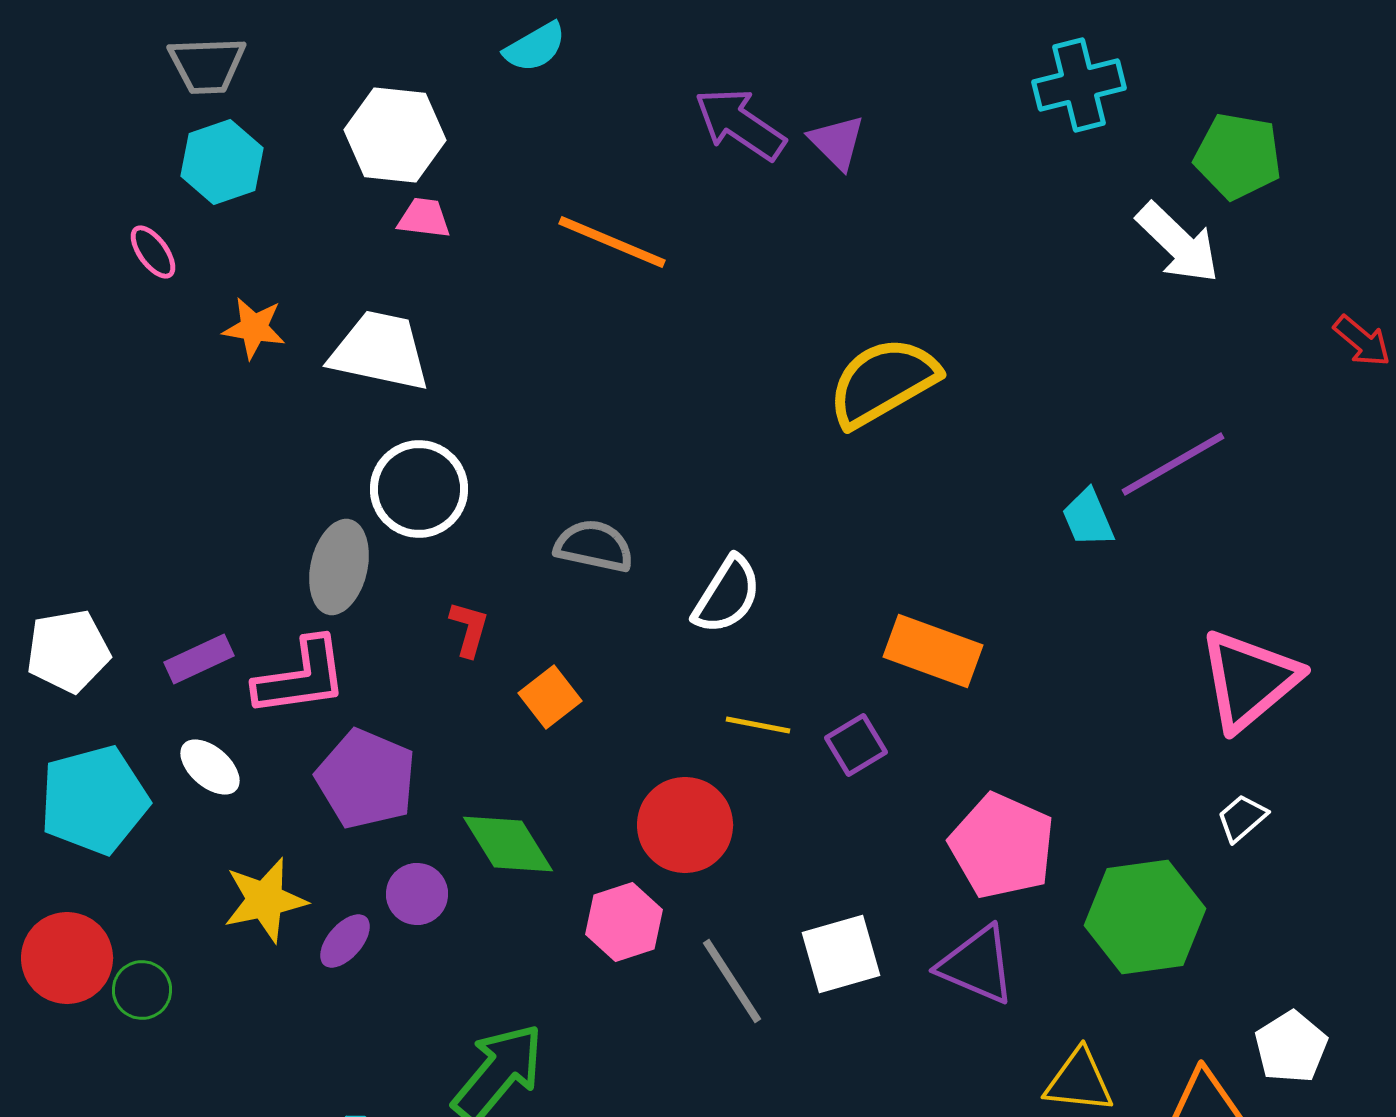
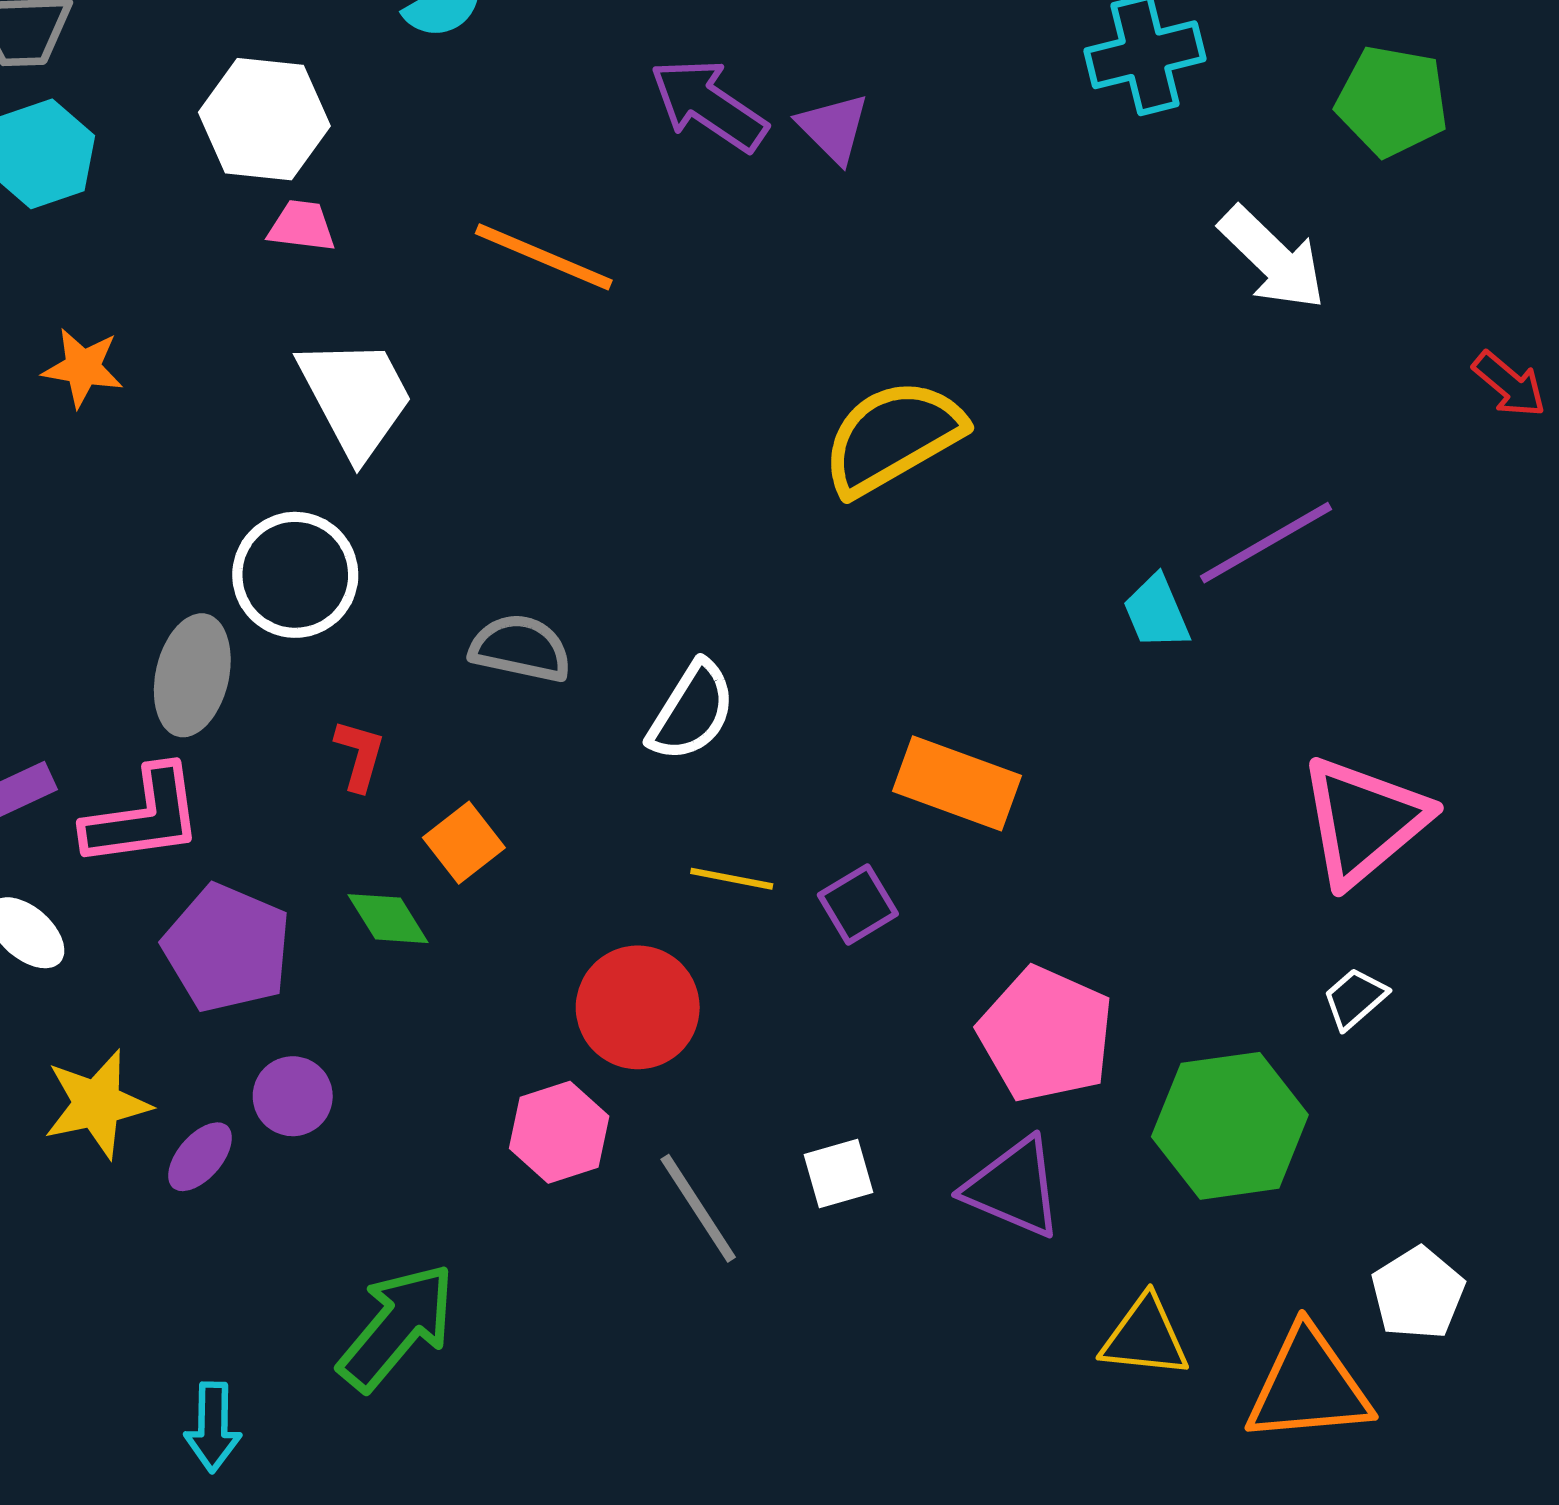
green pentagon: (1238, 156) -> (1392, 101), moved
white trapezoid: (380, 351) -> (356, 397), moved, turned 50
green diamond: (508, 844) -> (388, 919), moved, size x0.7
white square: (841, 954) -> (839, 1173), size x0.7

